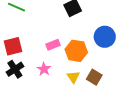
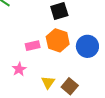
orange hexagon: (76, 51) -> (58, 40), moved

